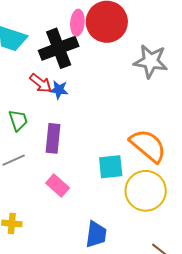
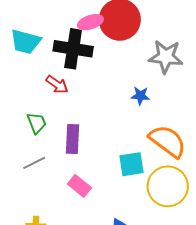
pink ellipse: (77, 23) -> (90, 22), turned 70
black cross: (59, 48) -> (73, 49), turned 33
blue star: (59, 90) -> (140, 96), moved

